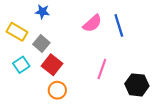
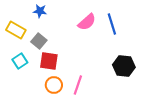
red square: (52, 65) -> (49, 61), turned -30
pink line: (102, 69) -> (78, 85), moved
black hexagon: (137, 85) -> (124, 66), moved

